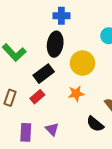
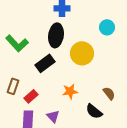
orange star: (76, 94) -> (70, 91), moved
red rectangle: (37, 97) -> (31, 96), moved

